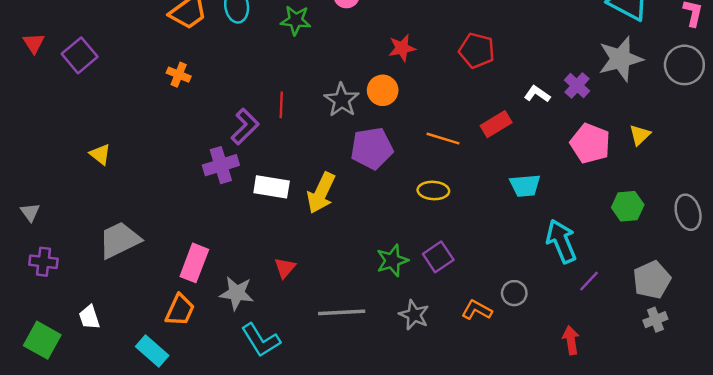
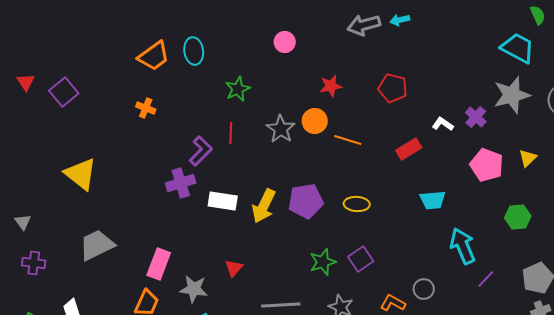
green star: (296, 20) -> (238, 89), moved, turned -30
orange line: (443, 139) -> (348, 140), moved
purple pentagon: (372, 148) -> (306, 201), moved
yellow triangle: (100, 154) -> (81, 174), size x1.8

